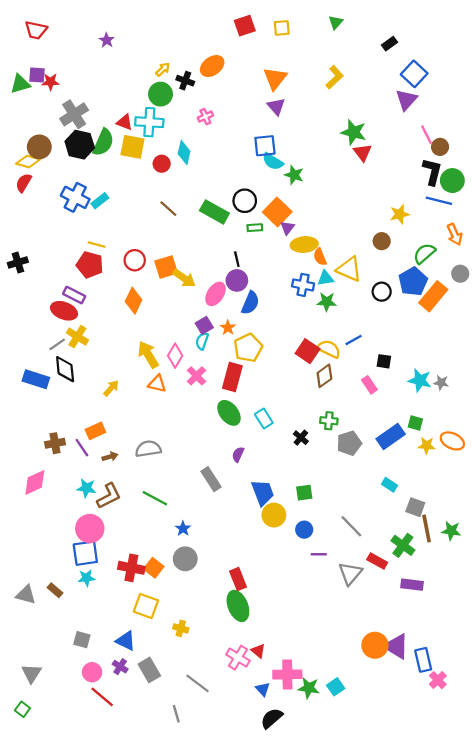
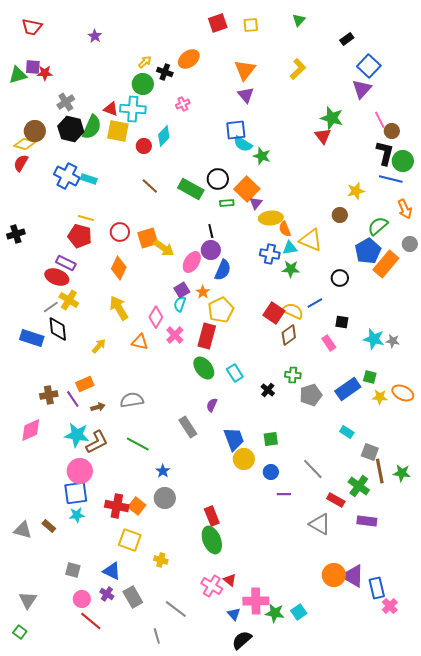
gray cross: (74, 114) -> (66, 102), size x0.7
green star: (354, 132) -> (332, 118), moved
cyan diamond: (184, 152) -> (164, 136), turned 30
cyan rectangle: (100, 201) -> (89, 179), turned 56
black circle: (382, 292) -> (340, 278), moved
yellow arrow: (148, 355) -> (119, 308), moved
cyan star: (86, 488) -> (77, 435), size x1.4
gray triangle: (350, 573) -> (320, 524), moved, turned -40

